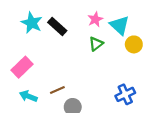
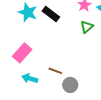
brown line: (57, 90) -> (55, 71), turned 48

